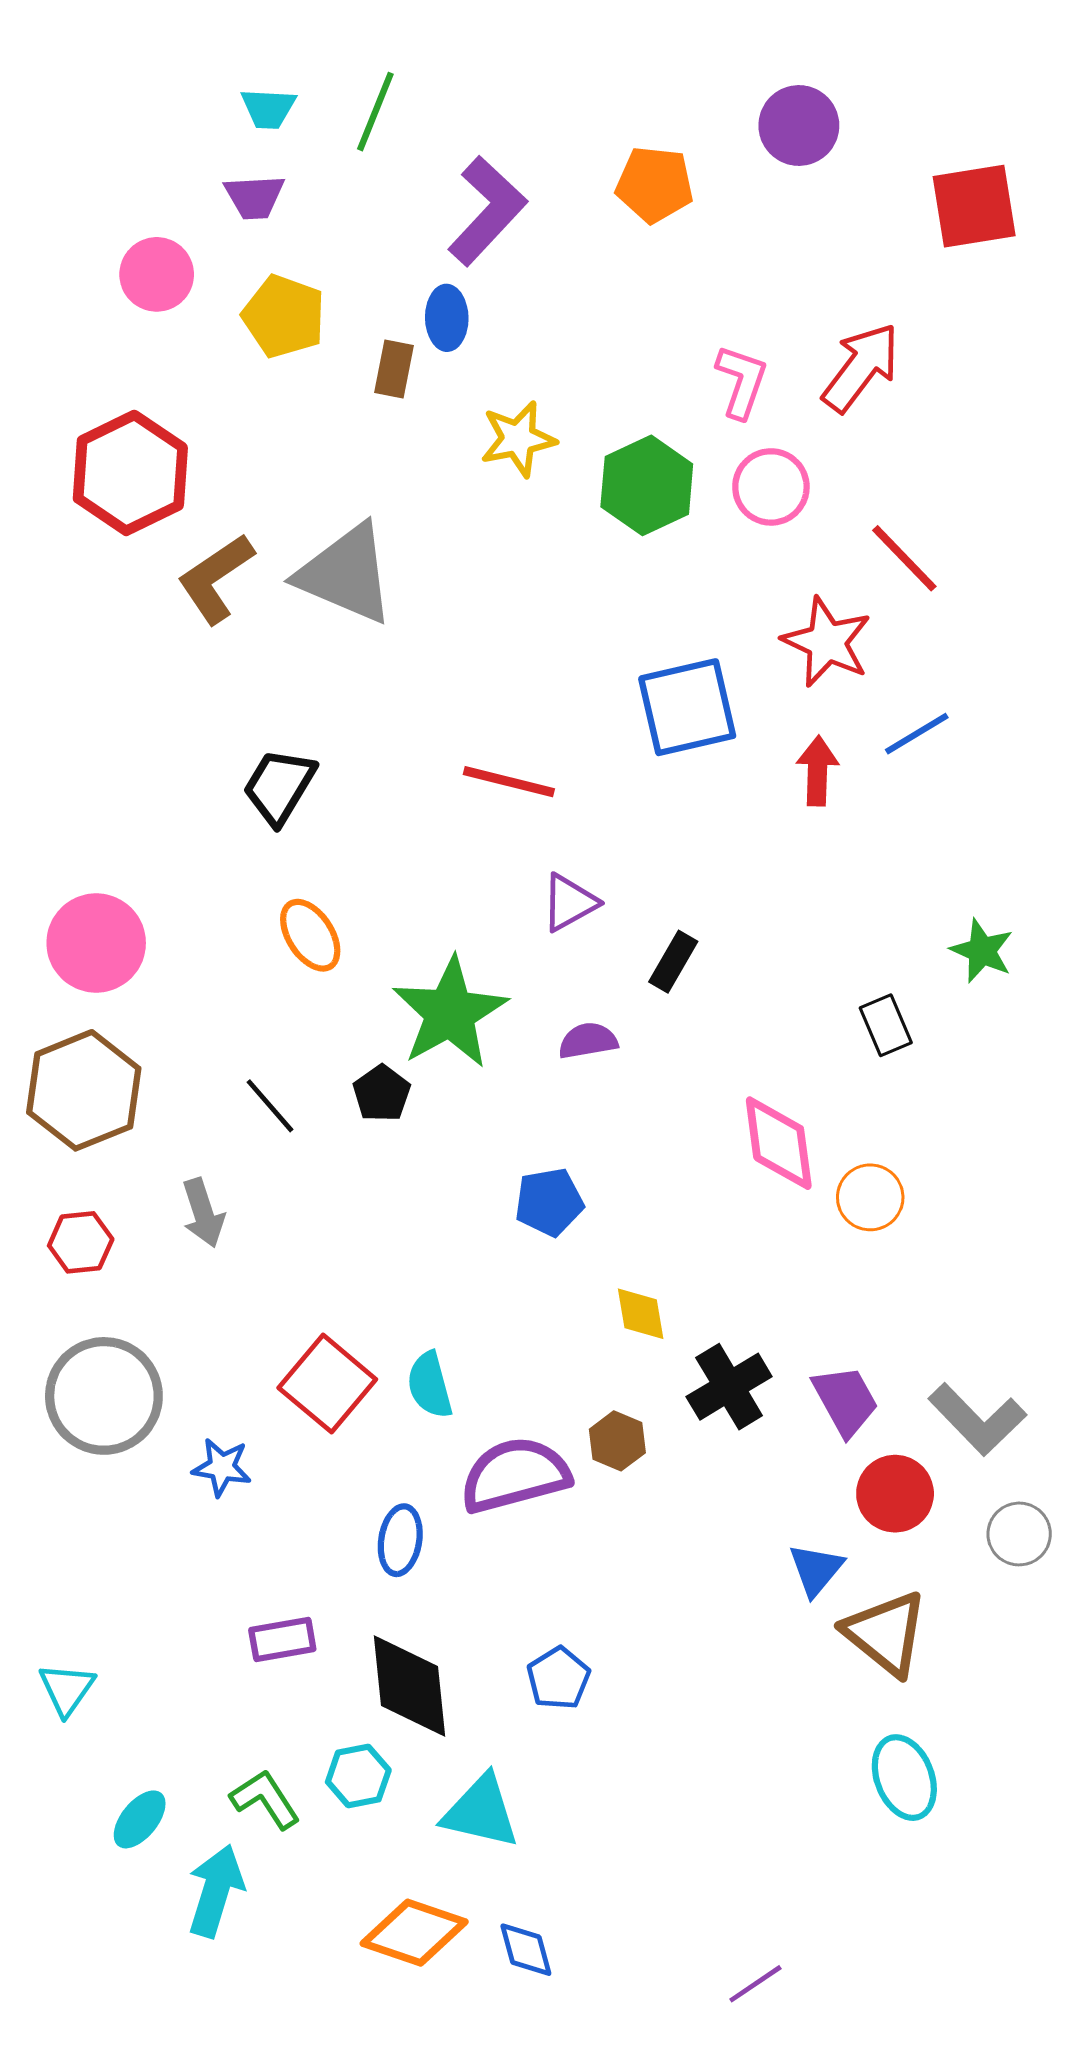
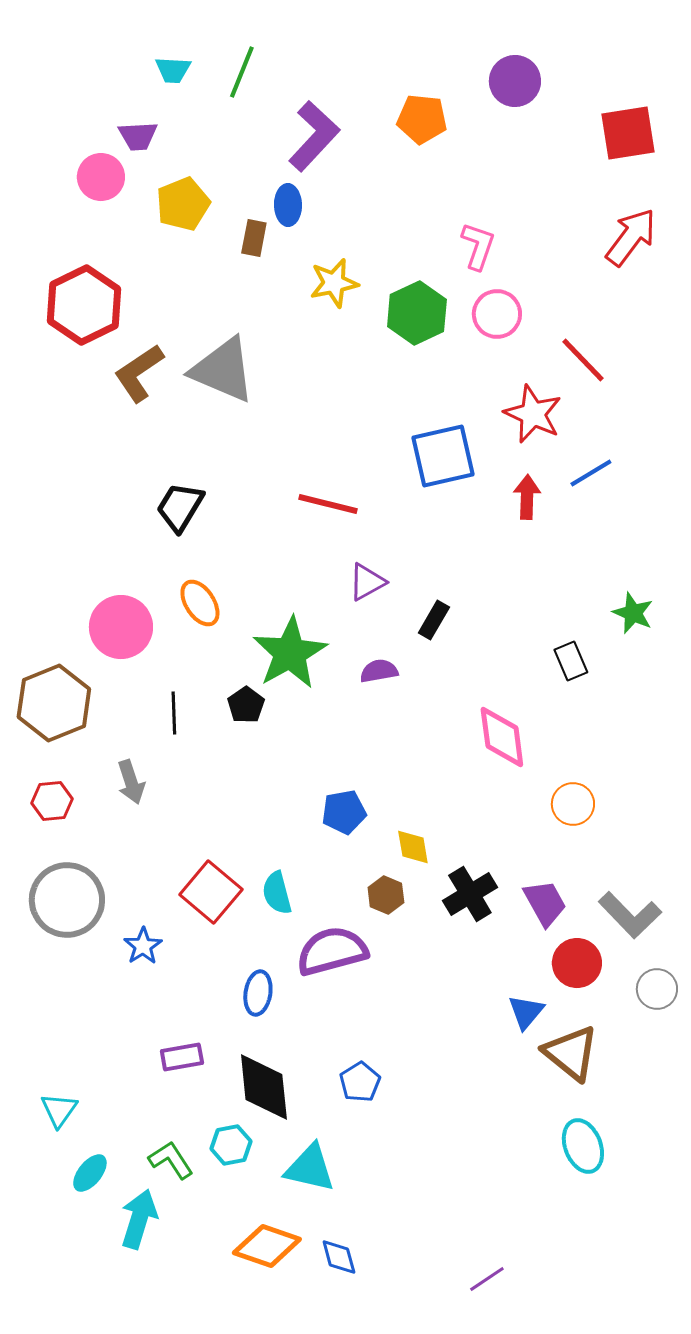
purple trapezoid: (254, 197) -> (138, 136), moved
yellow pentagon: (284, 316) -> (183, 204), turned 30
red arrow: (861, 367) -> (631, 237), moved
pink circle: (96, 943) -> (121, 627), moved
black line: (270, 1106) -> (174, 713), turned 39
orange circle: (870, 1197) -> (573, 804), moved
blue pentagon: (549, 1202) -> (344, 812), moved
brown hexagon: (617, 1441) -> (386, 895), moved
blue star: (222, 1467) -> (143, 946), turned 30
cyan triangle: (67, 1689) -> (59, 1110), moved

